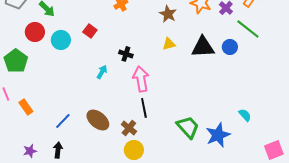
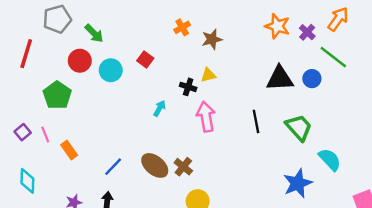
brown star: (168, 14) -> (212, 39), moved, turned 30
yellow triangle: (169, 44) -> (208, 75), moved
black line: (144, 108) -> (256, 121), moved
cyan semicircle: (245, 115) -> (330, 160), size x1.5
green trapezoid: (188, 127) -> (299, 127), moved
brown cross: (129, 128) -> (183, 167), moved

